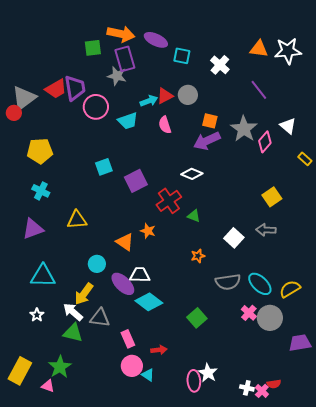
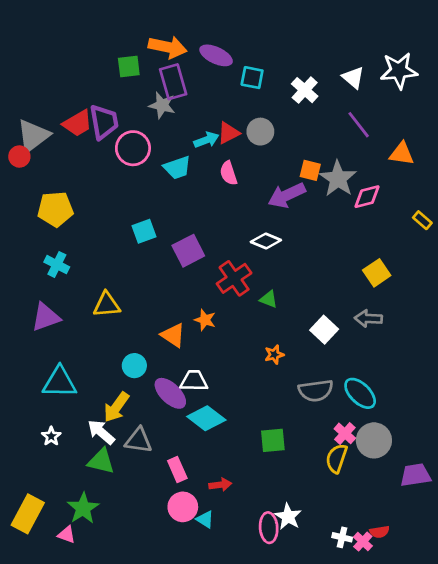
orange triangle: (259, 49) -> (402, 154), moved
orange square: (210, 121) -> (310, 170), moved
white triangle: (288, 126) -> (353, 78), moved
pink diamond: (265, 142) -> (367, 197), turned 35
yellow semicircle: (290, 289) -> (337, 458), moved, turned -40
green square: (197, 318) -> (273, 440), turned 36

